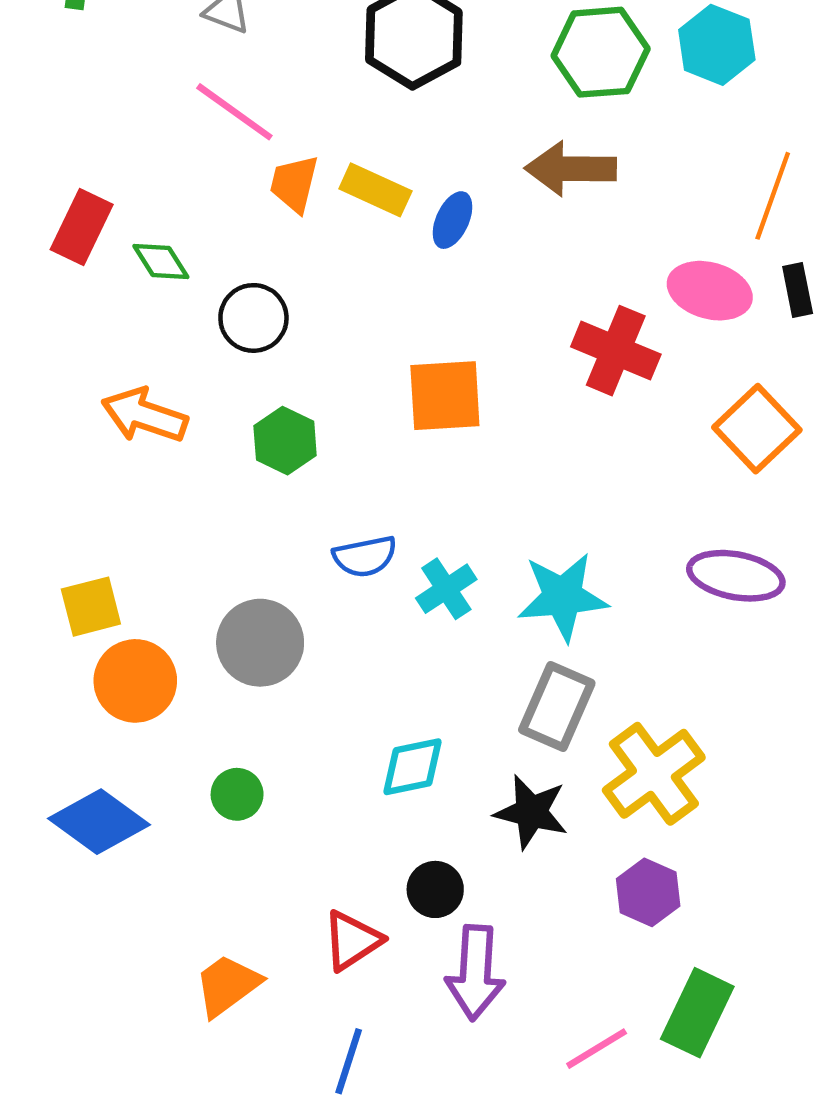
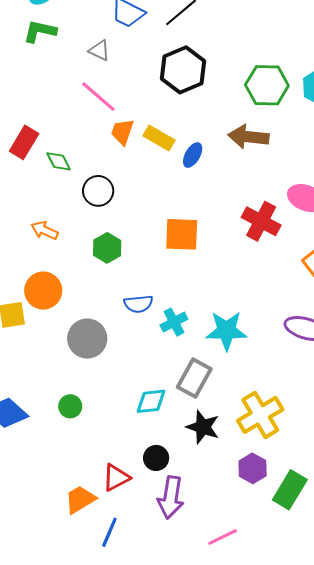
orange arrow: (144, 415) -> (44, 230), size x0.7
orange circle: (135, 681) -> (43, 291), moved
gray rectangle: (557, 706) -> (194, 378), moved
orange trapezoid: (227, 985) -> (80, 500), moved
green rectangle: (697, 1013) -> (290, 490), moved

